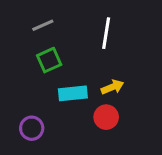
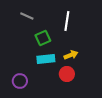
gray line: (43, 25) -> (27, 16), turned 48
green square: (49, 60) -> (43, 38), moved

